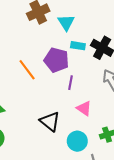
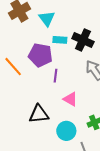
black triangle: (50, 121) -> (39, 114), turned -40

